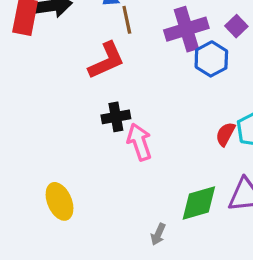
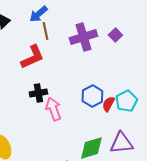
blue hexagon: (211, 59) -> (92, 96), moved

